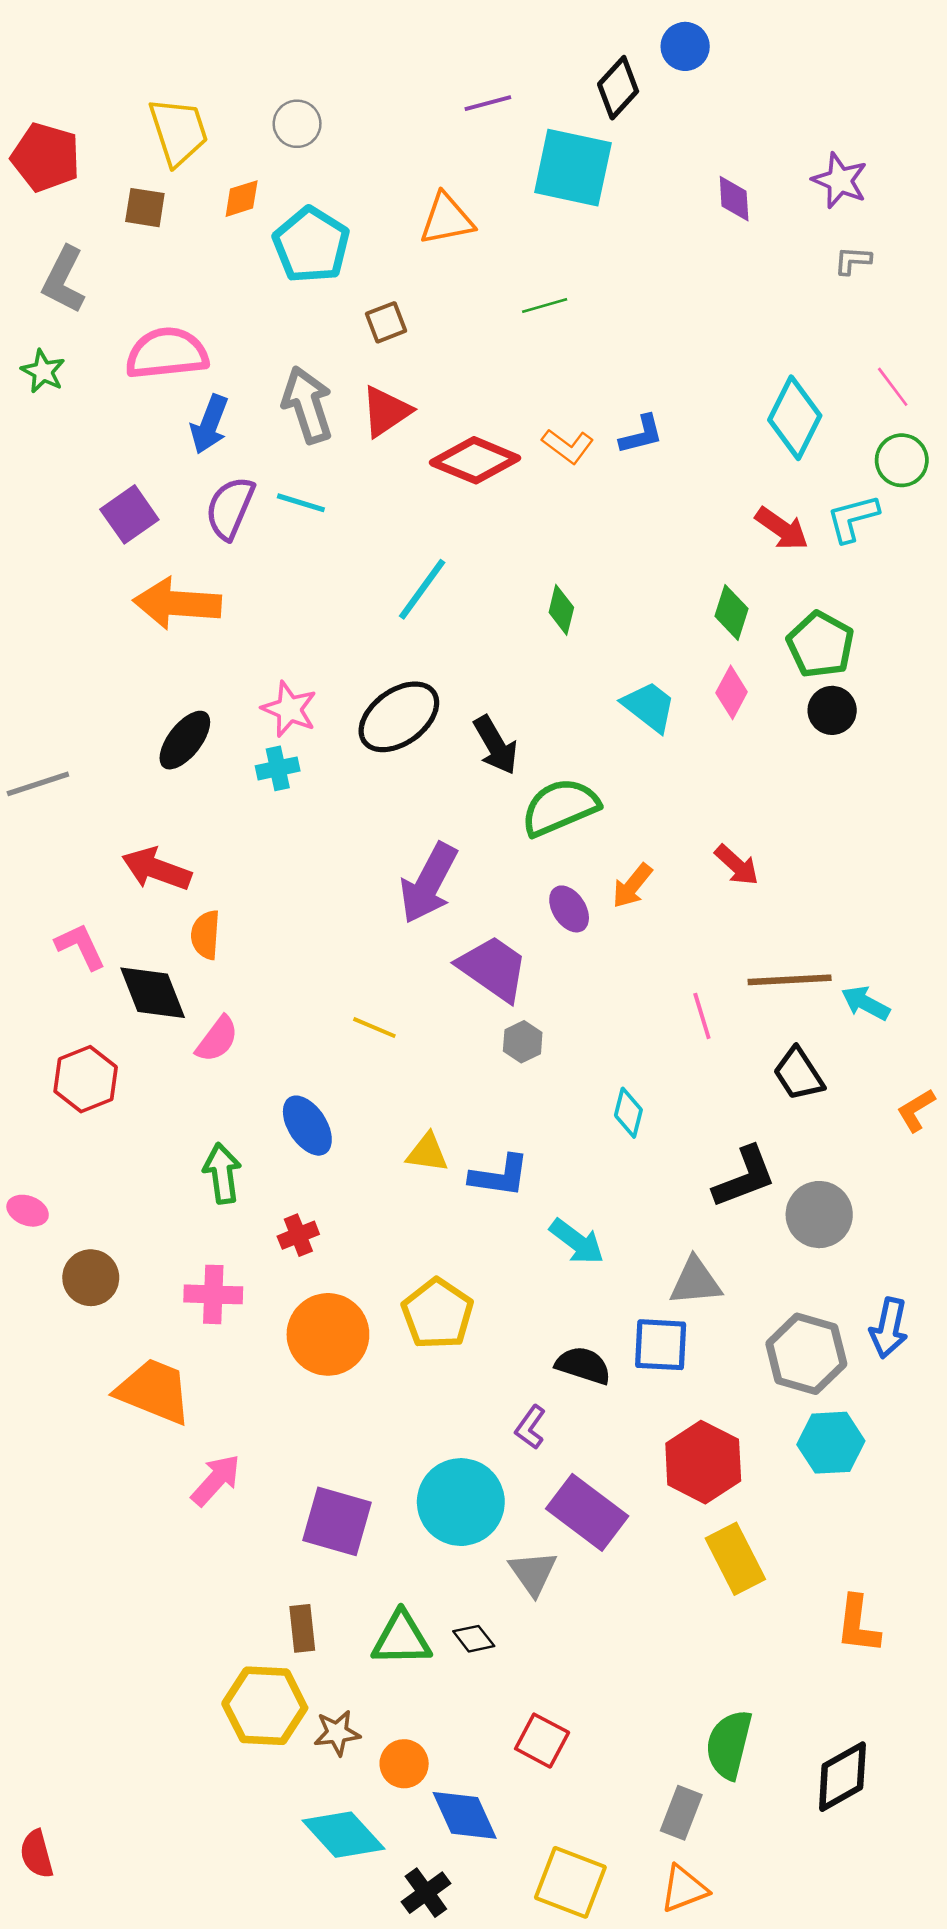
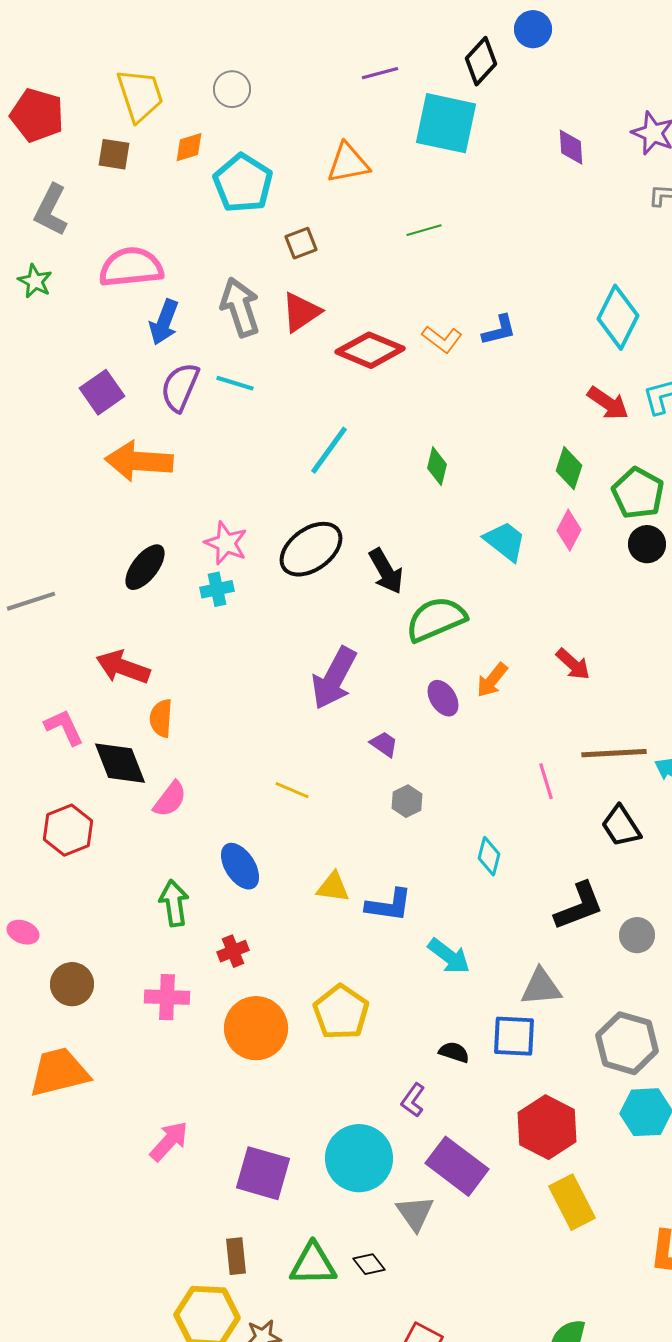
purple trapezoid: (493, 968) -> (384, 744), size x0.5
gray circle: (819, 1215) -> (637, 935), size x0.7
black semicircle: (583, 1365) -> (454, 1052), size x0.7
orange trapezoid: (154, 1391) -> (59, 1072), moved, turned -36

